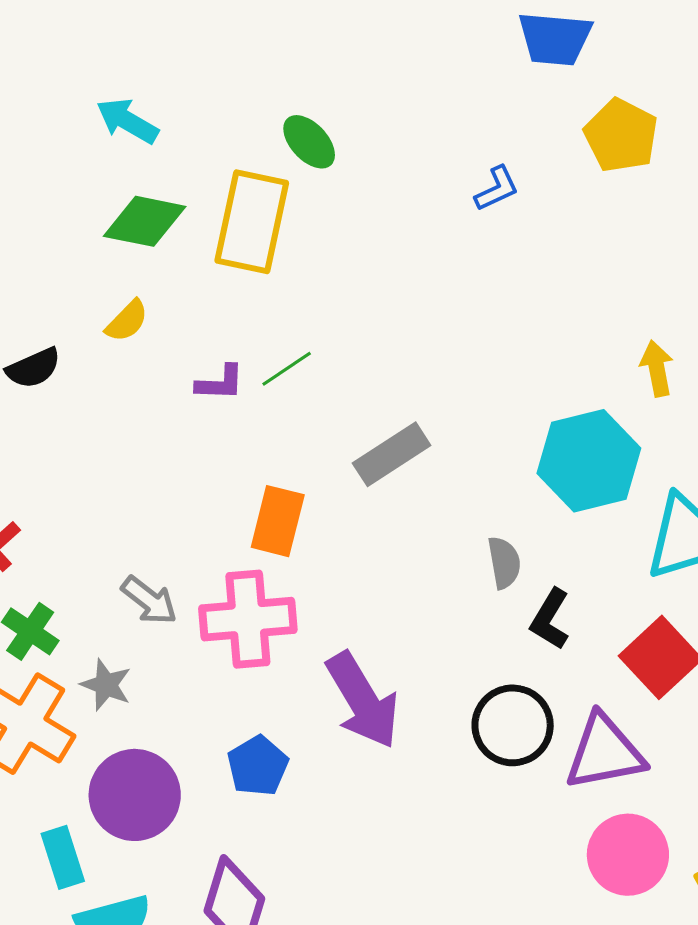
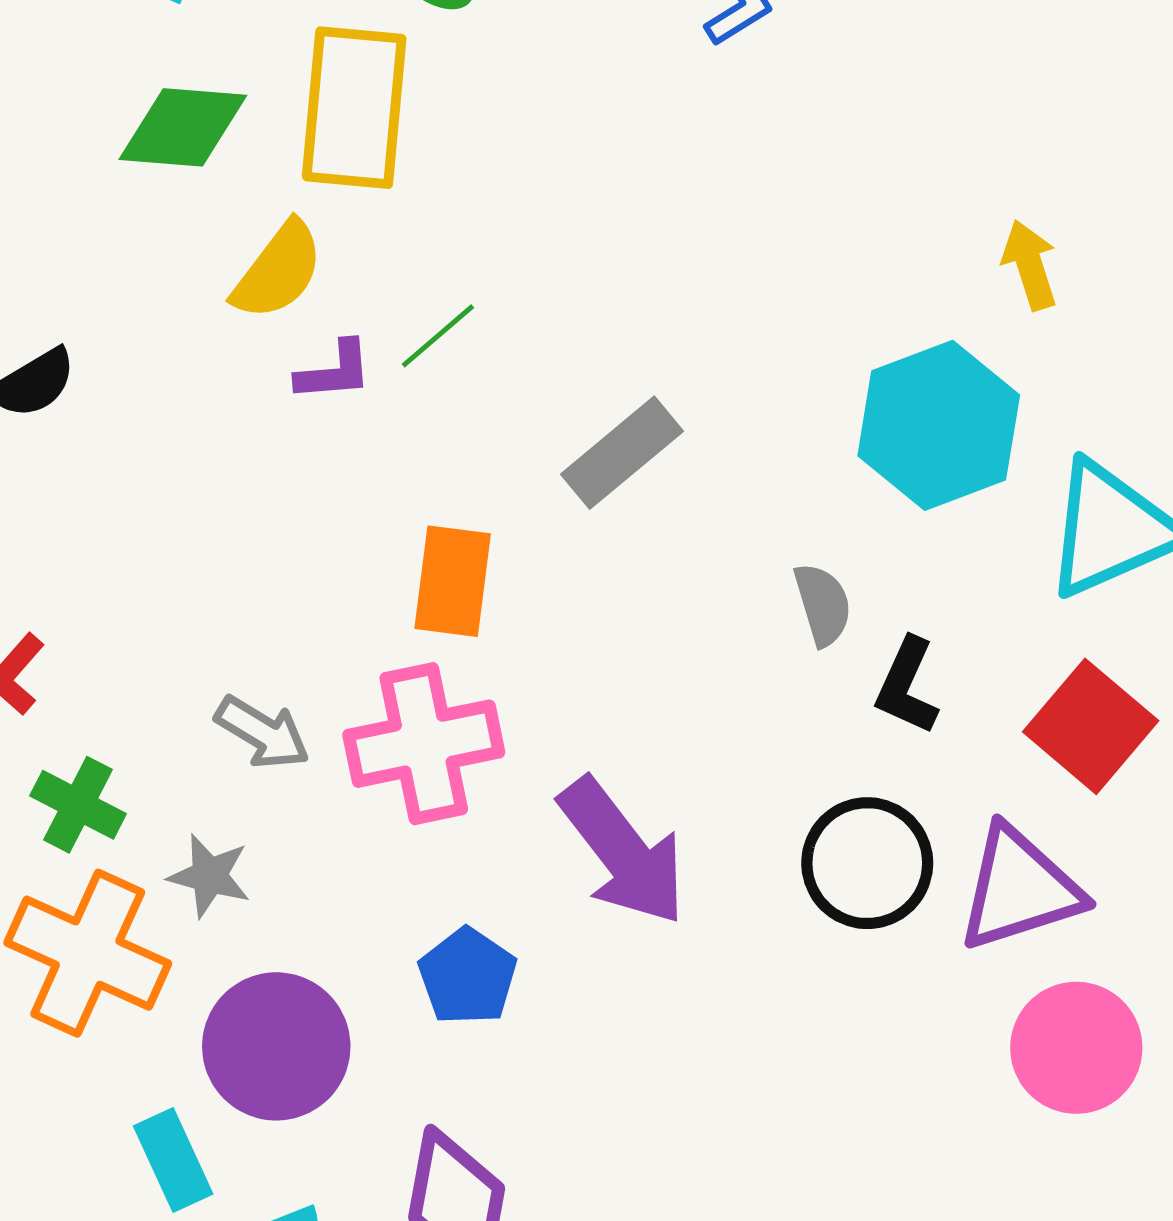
yellow semicircle: (127, 321) -> (278, 271), moved, size x1.4

